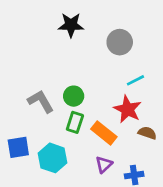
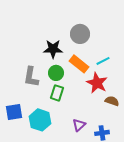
black star: (71, 25) -> (53, 49), moved
gray circle: (120, 42) -> (80, 34), moved
gray L-shape: (41, 101) -> (31, 77), turned -140
orange rectangle: (104, 133) -> (79, 64), moved

